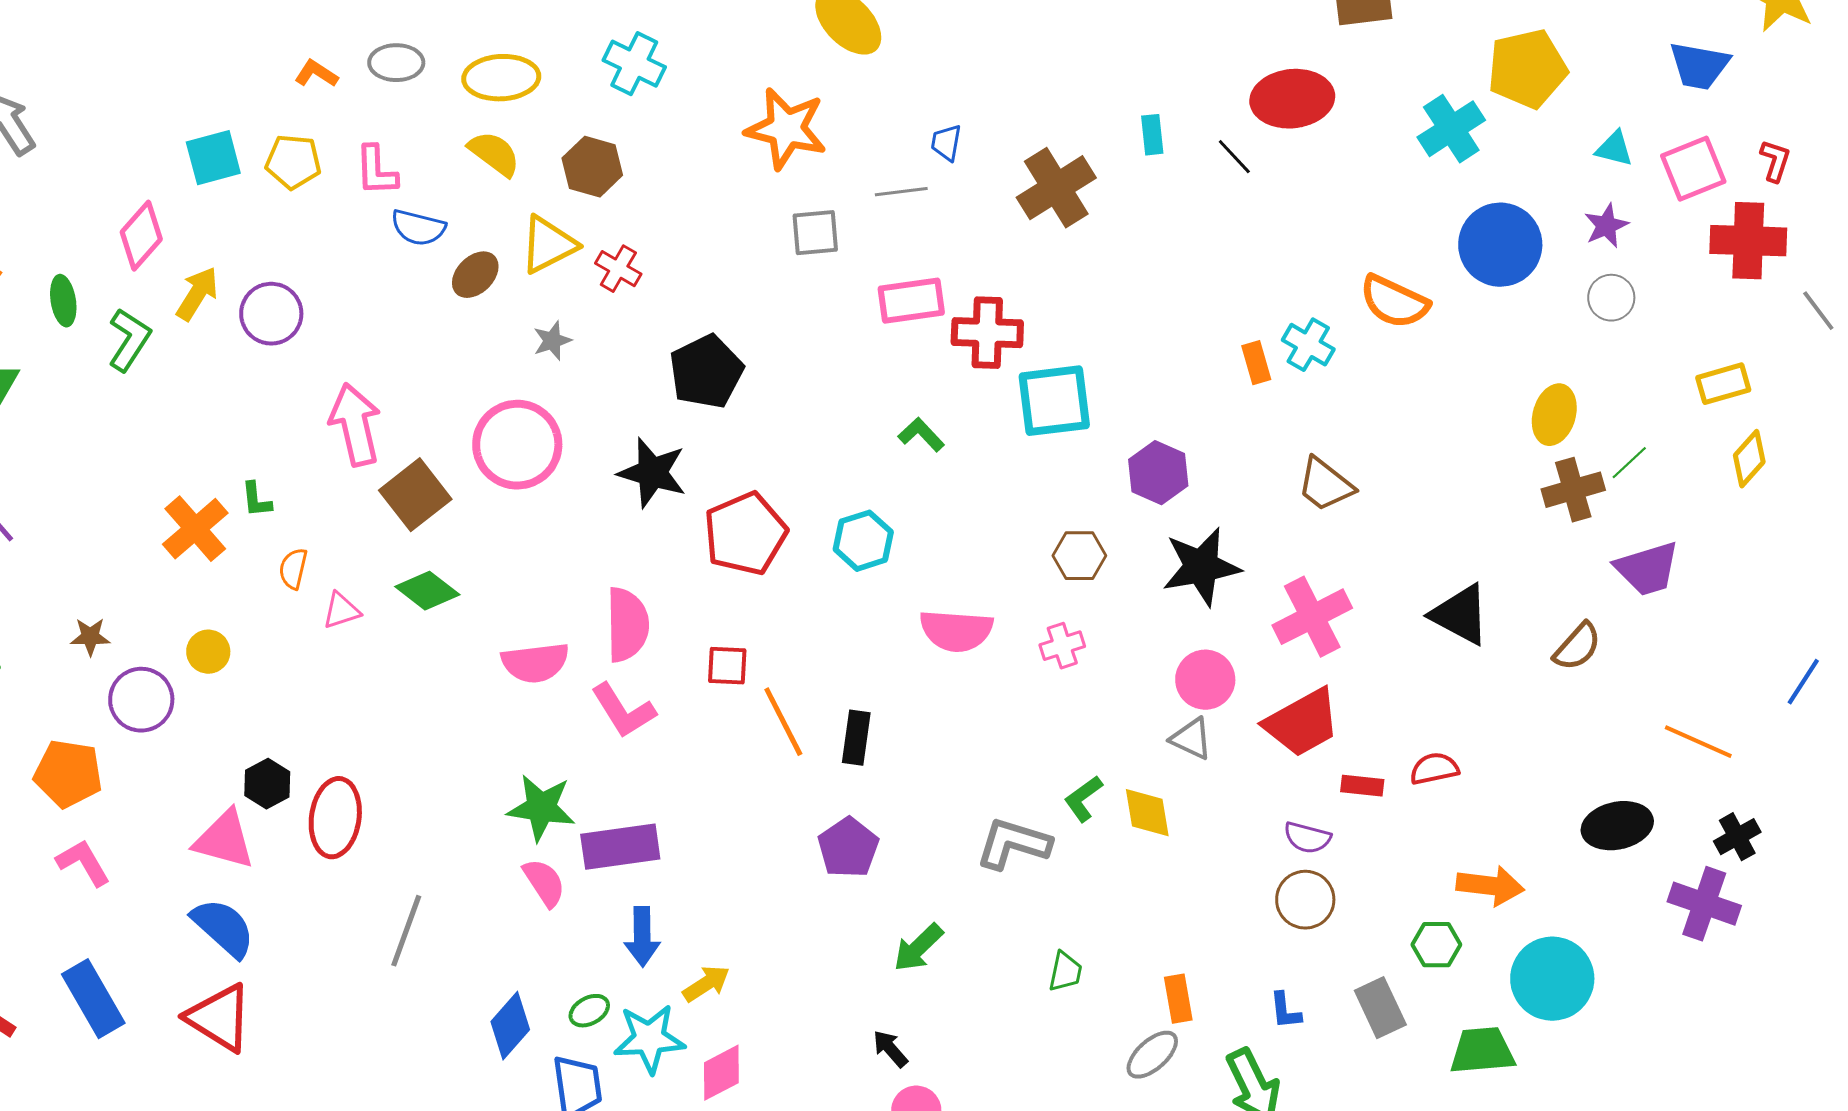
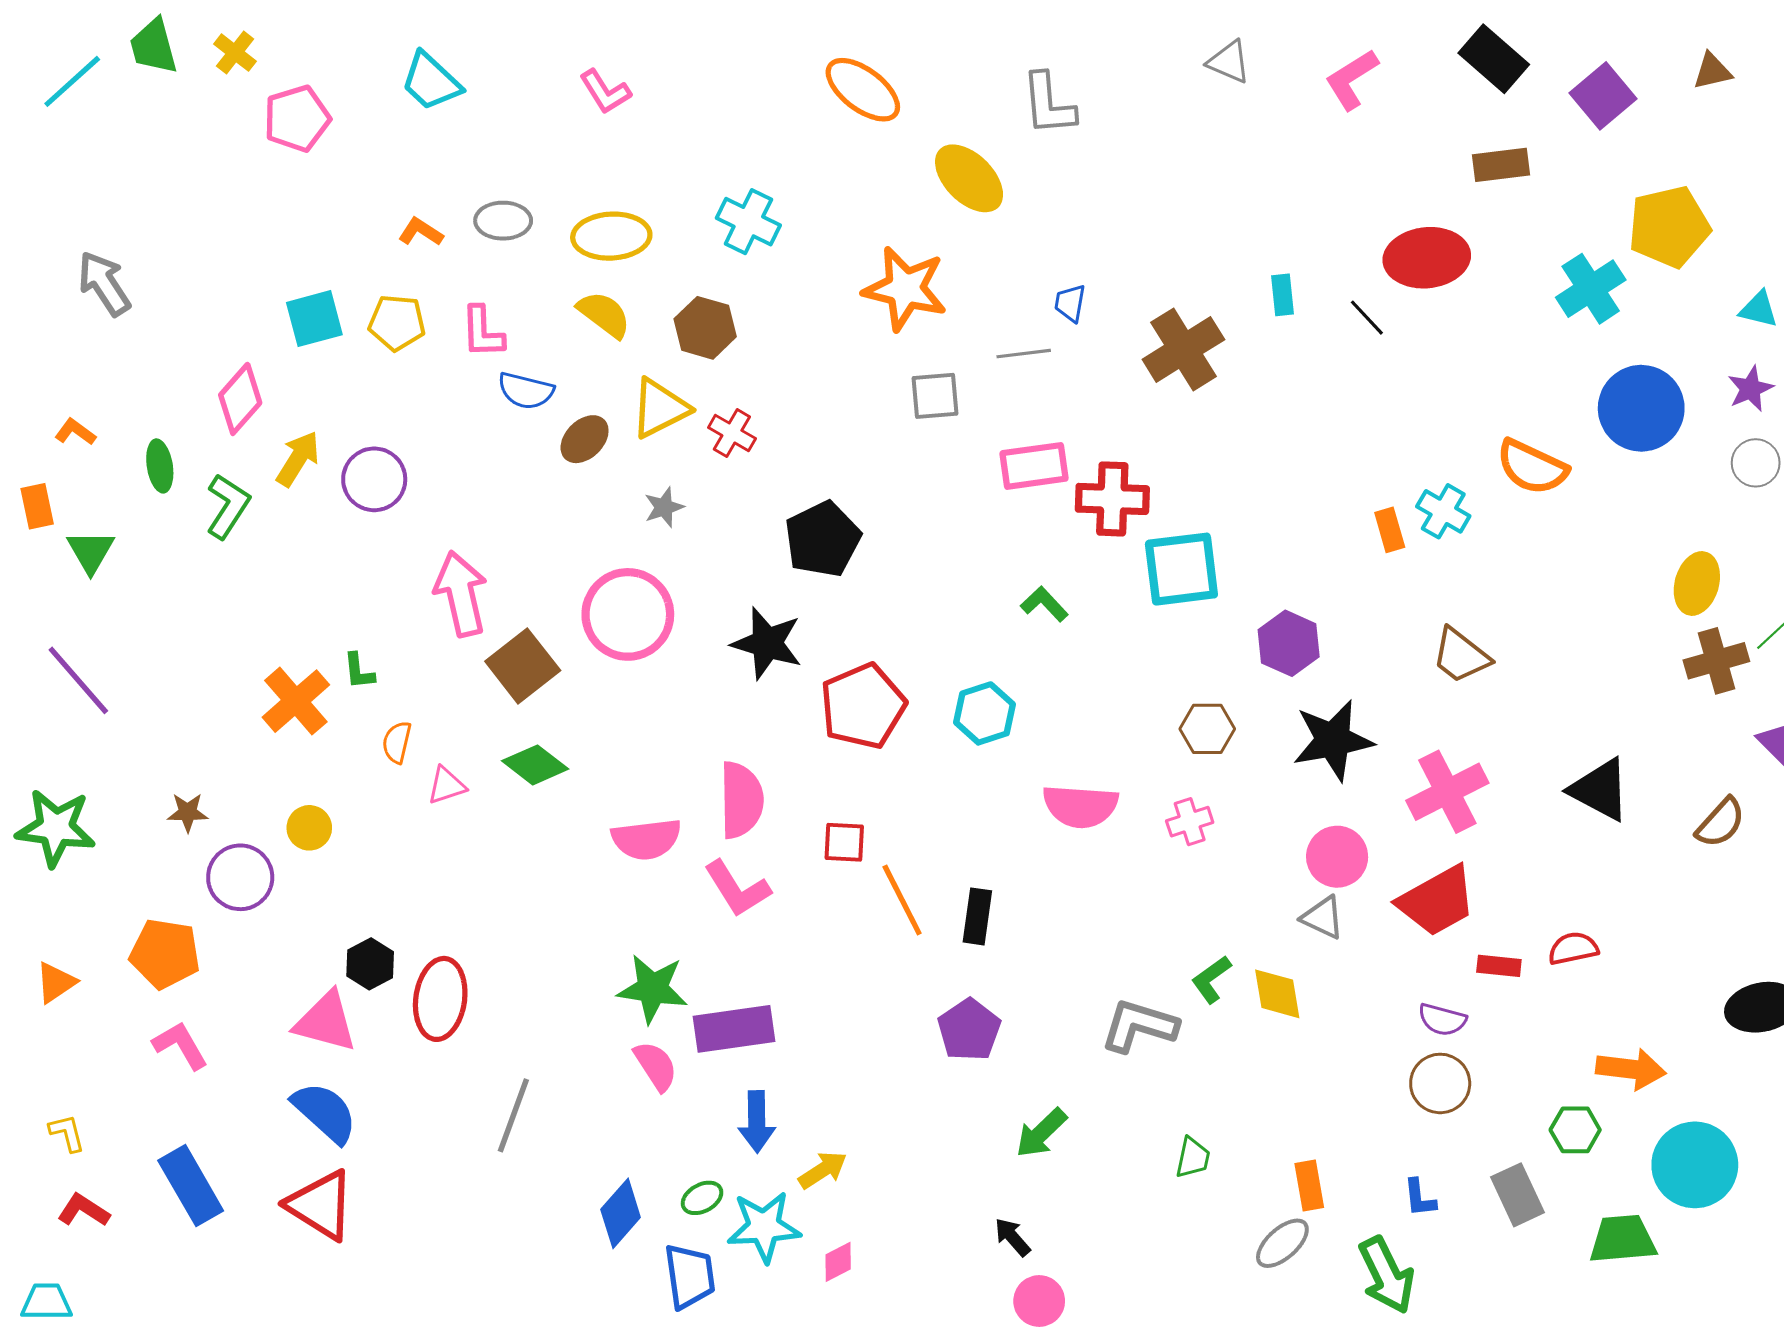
pink diamond: (721, 1073) -> (838, 1262), size x0.7

